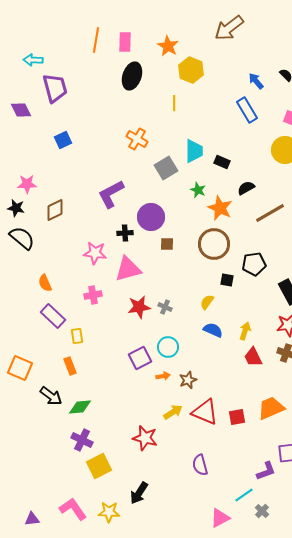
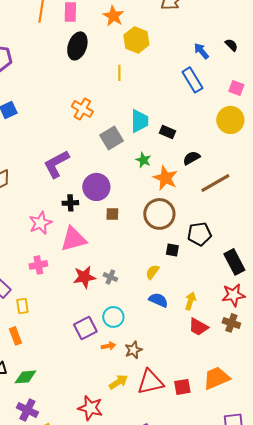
pink star: (95, 253) -> (40, 223), turned -30
red trapezoid: (253, 357) -> (198, 327), turned -35
red triangle: (205, 412) -> (150, 382), turned -36

